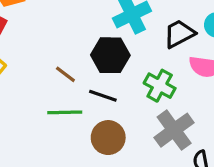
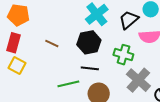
brown line: (65, 74) -> (52, 43), moved

